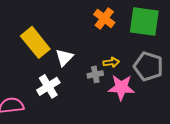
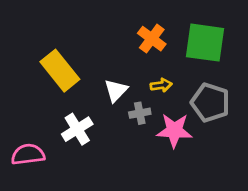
white triangle: (64, 57) -> (116, 91), moved
yellow arrow: (111, 62) -> (161, 85), moved

